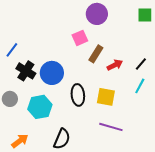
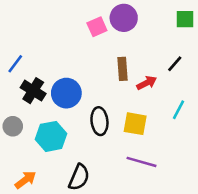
pink square: (80, 38) -> (97, 27), moved
brown rectangle: (96, 54) -> (122, 69), turned -36
black line: (141, 64) -> (175, 64), moved

